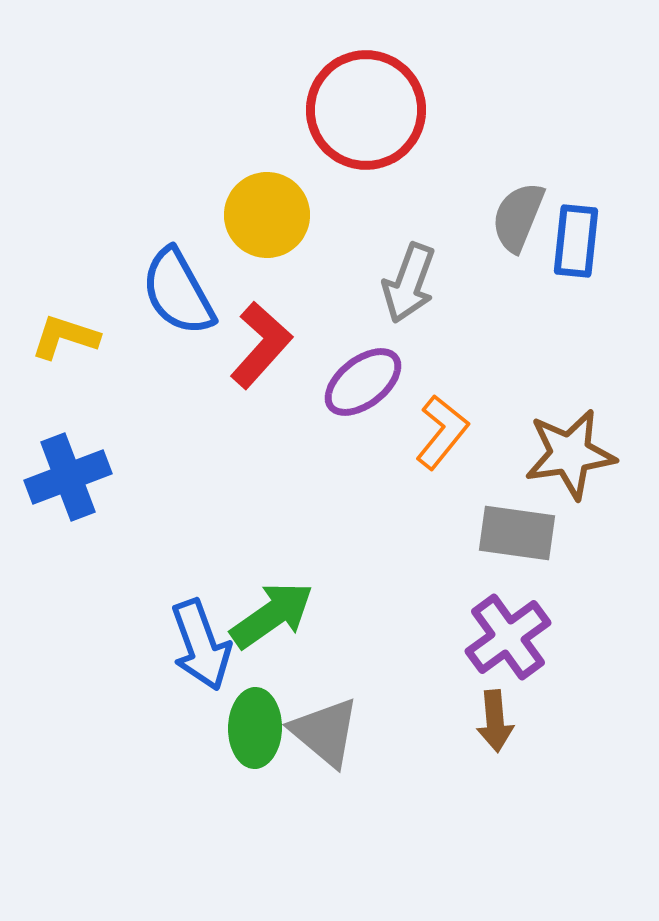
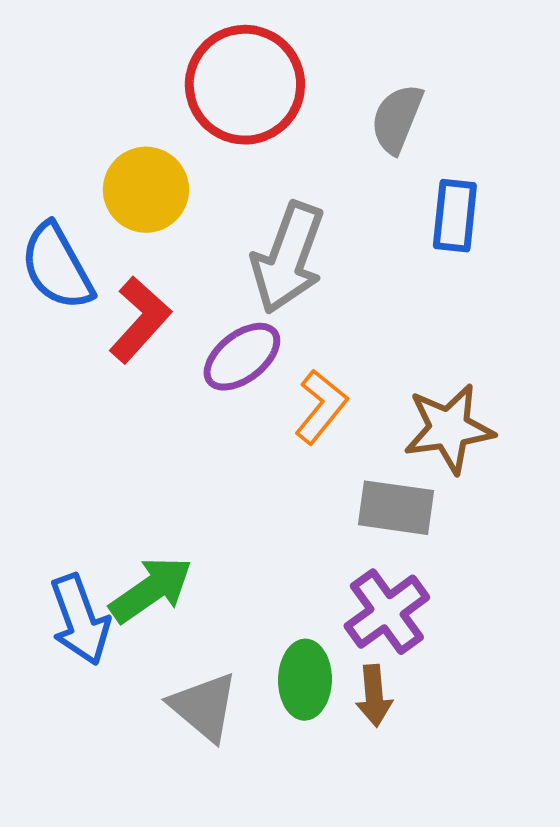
gray semicircle: (518, 217) -> (397, 119), moved
gray arrow: (409, 283) -> (288, 258), size x1.4
green ellipse: (255, 728) -> (305, 680), moved

